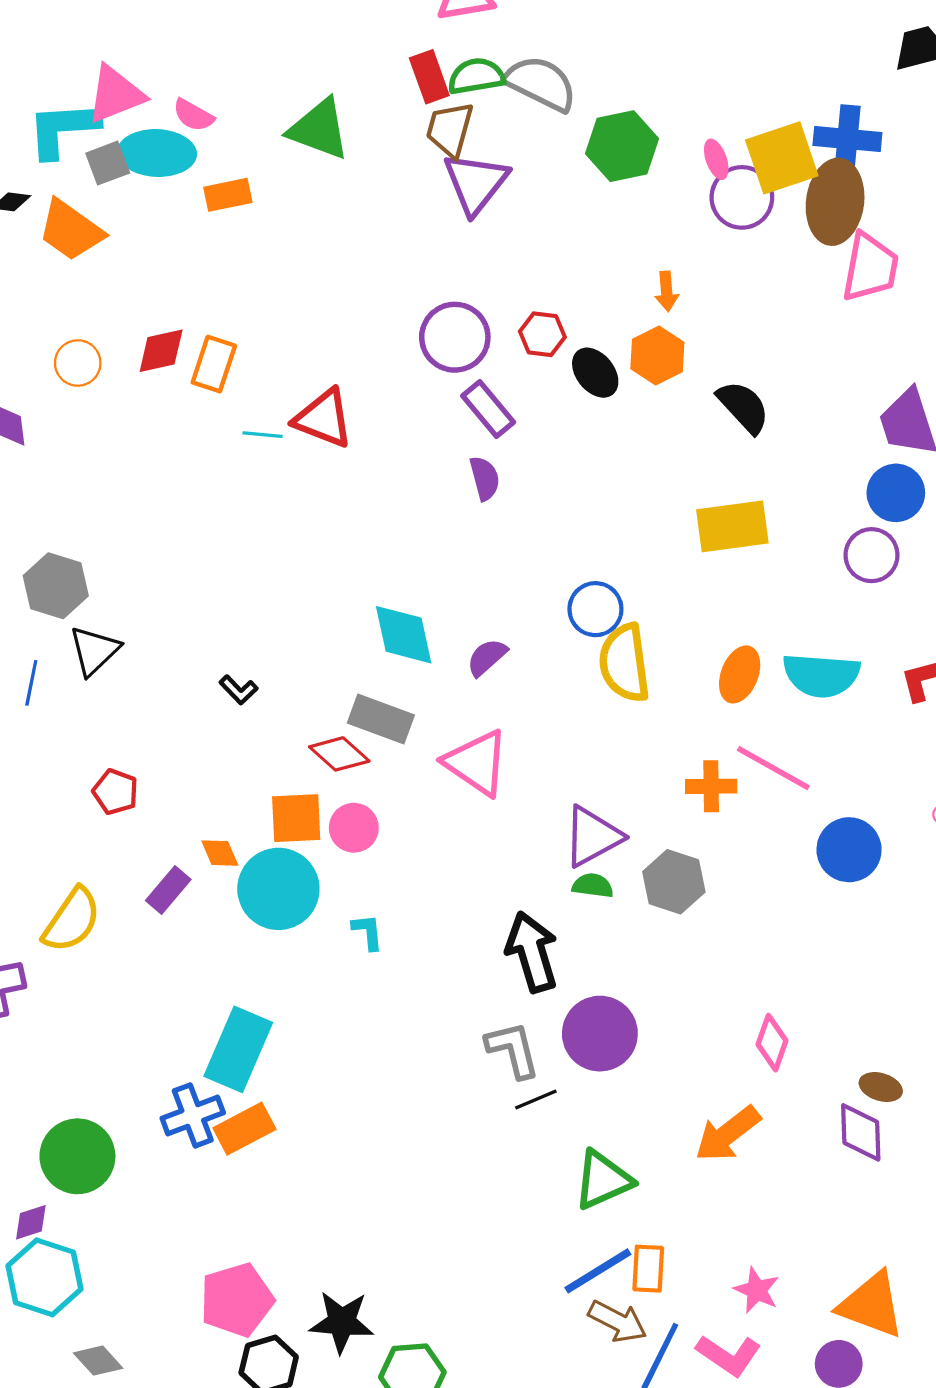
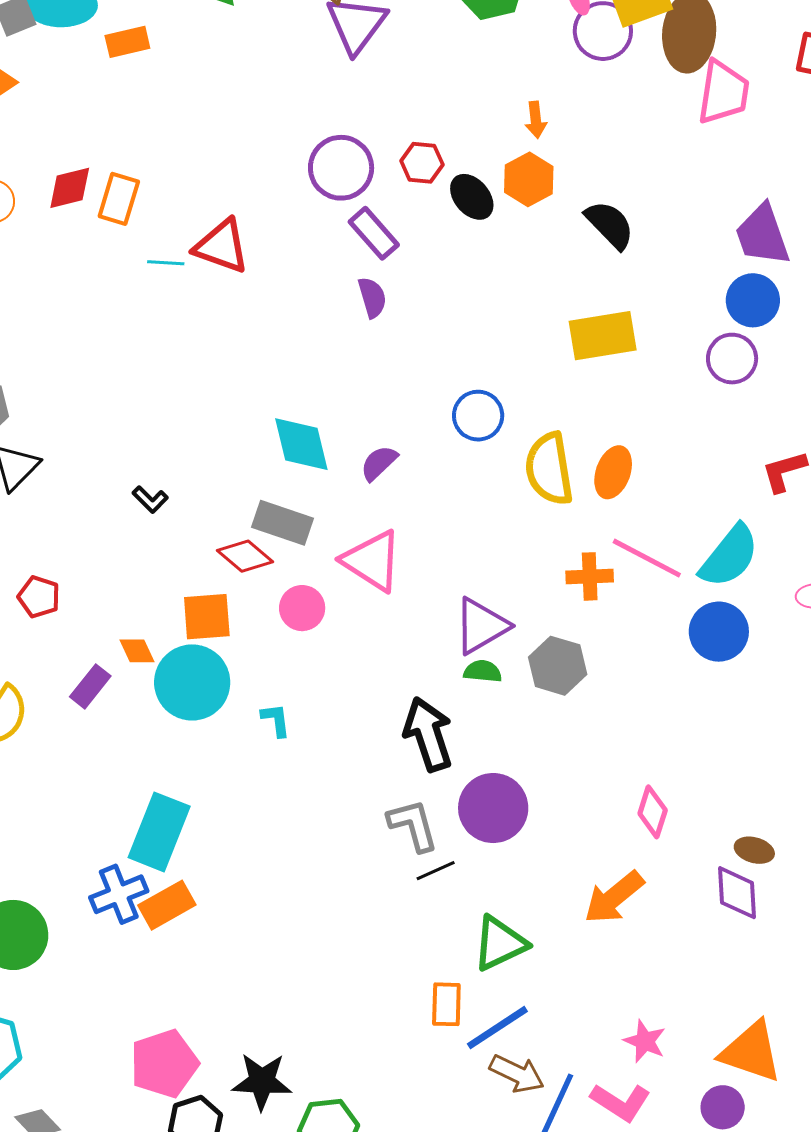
yellow semicircle: (624, 663) -> (549, 469), moved
cyan semicircle: (821, 675) -> (729, 556), moved, turned -54
pink circle: (354, 828) -> (302, 608), moved
orange rectangle: (648, 1269) -> (446, 1004), moved

